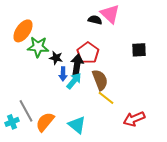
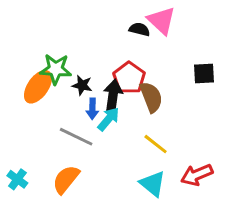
orange ellipse: (23, 31) -> (38, 87), moved
brown semicircle: (100, 80) -> (151, 97), moved
gray line: (26, 111) -> (76, 137), moved, turned -35
cyan cross: (12, 122) -> (17, 179), turned -32
cyan triangle: (77, 125) -> (153, 184), moved

